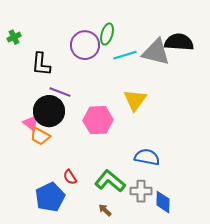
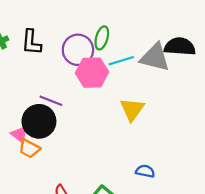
black L-shape: (41, 64) -> (31, 42), moved
pink hexagon: (98, 120) -> (92, 73), moved
blue semicircle: (147, 157) -> (145, 171), size x0.7

